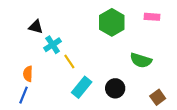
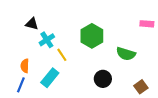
pink rectangle: (152, 17) -> (147, 24), moved
green hexagon: (112, 22) -> (92, 36), moved
cyan rectangle: (82, 87) -> (50, 78), moved

